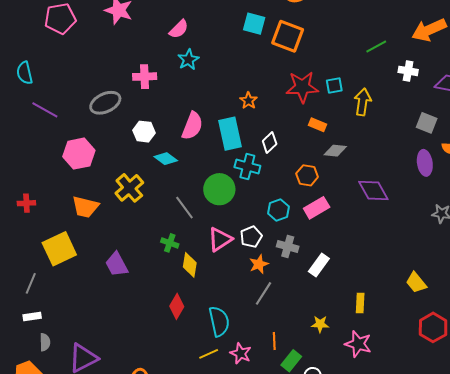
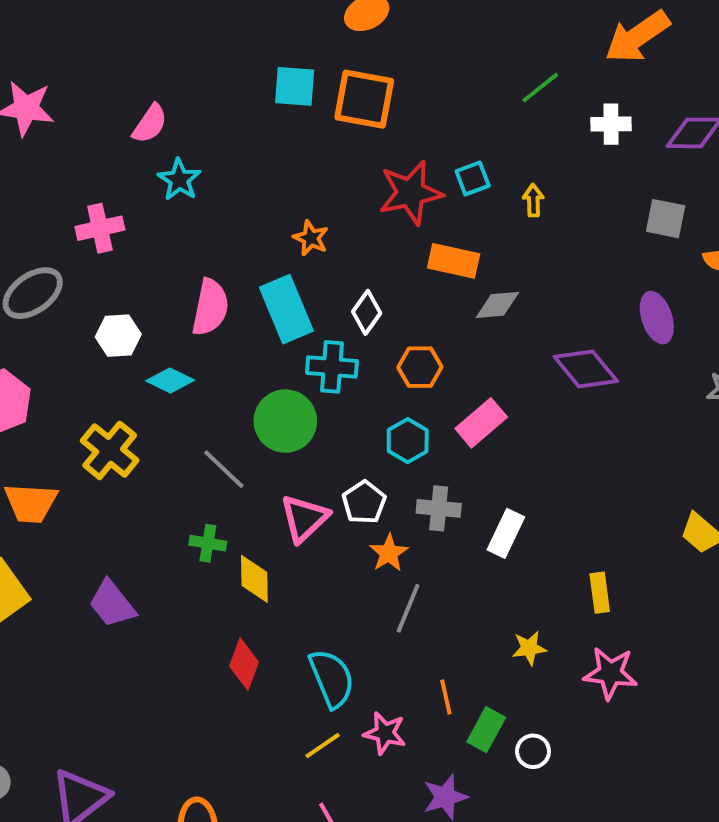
yellow arrow: (363, 102) -> (533, 200), size x0.6
orange rectangle: (317, 125) -> (454, 261), size x1.4
purple ellipse: (425, 163) -> (657, 318), moved
orange hexagon: (307, 175) -> (420, 367), moved

